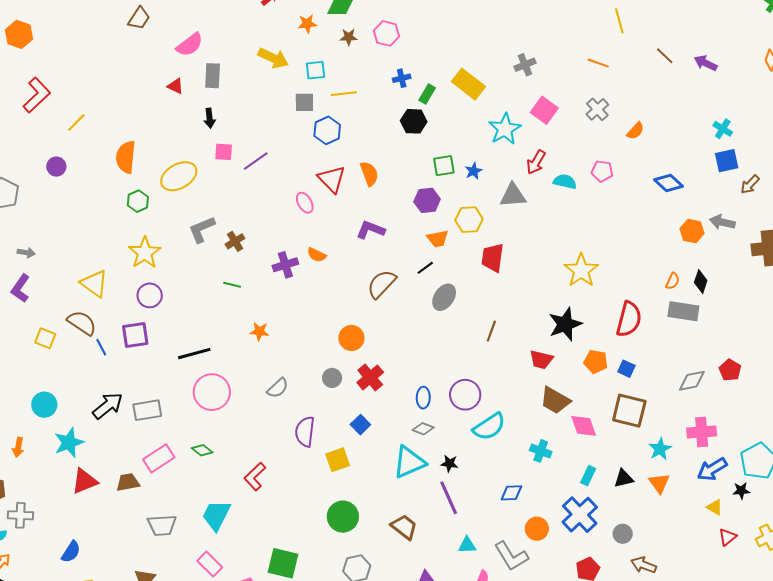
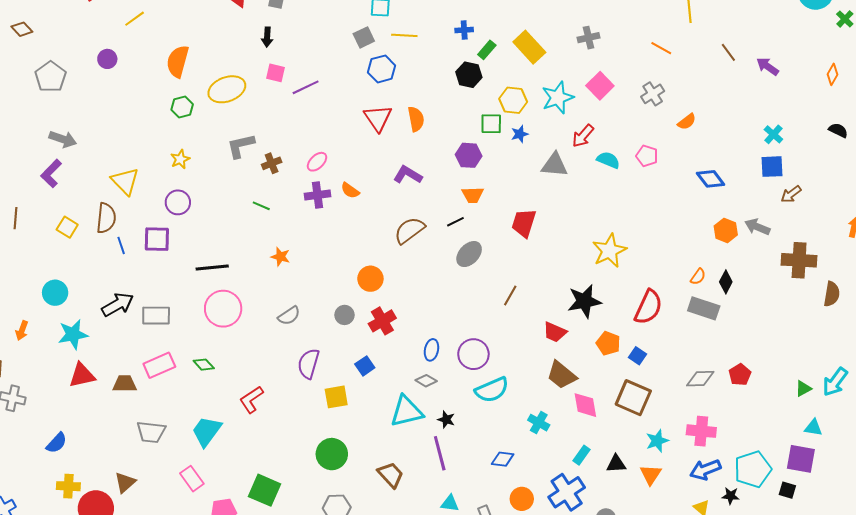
gray square: (304, 102) -> (364, 37), turned -35
pink ellipse: (305, 203) -> (317, 162), moved, turned 65
yellow hexagon: (469, 220) -> (513, 100), moved
gray arrow: (26, 253) -> (63, 139), size x1.5
yellow star: (145, 253) -> (180, 159), size x0.6
brown semicircle: (82, 323) -> (106, 218), turned 52

